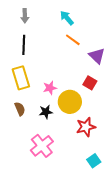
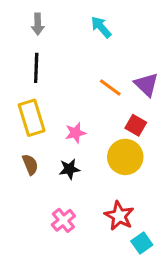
orange line: (73, 40) -> (110, 88), moved
yellow circle: (70, 102) -> (125, 157), moved
red star: (86, 127) -> (119, 216), moved, turned -30
pink cross: (42, 146) -> (63, 220), size x0.7

